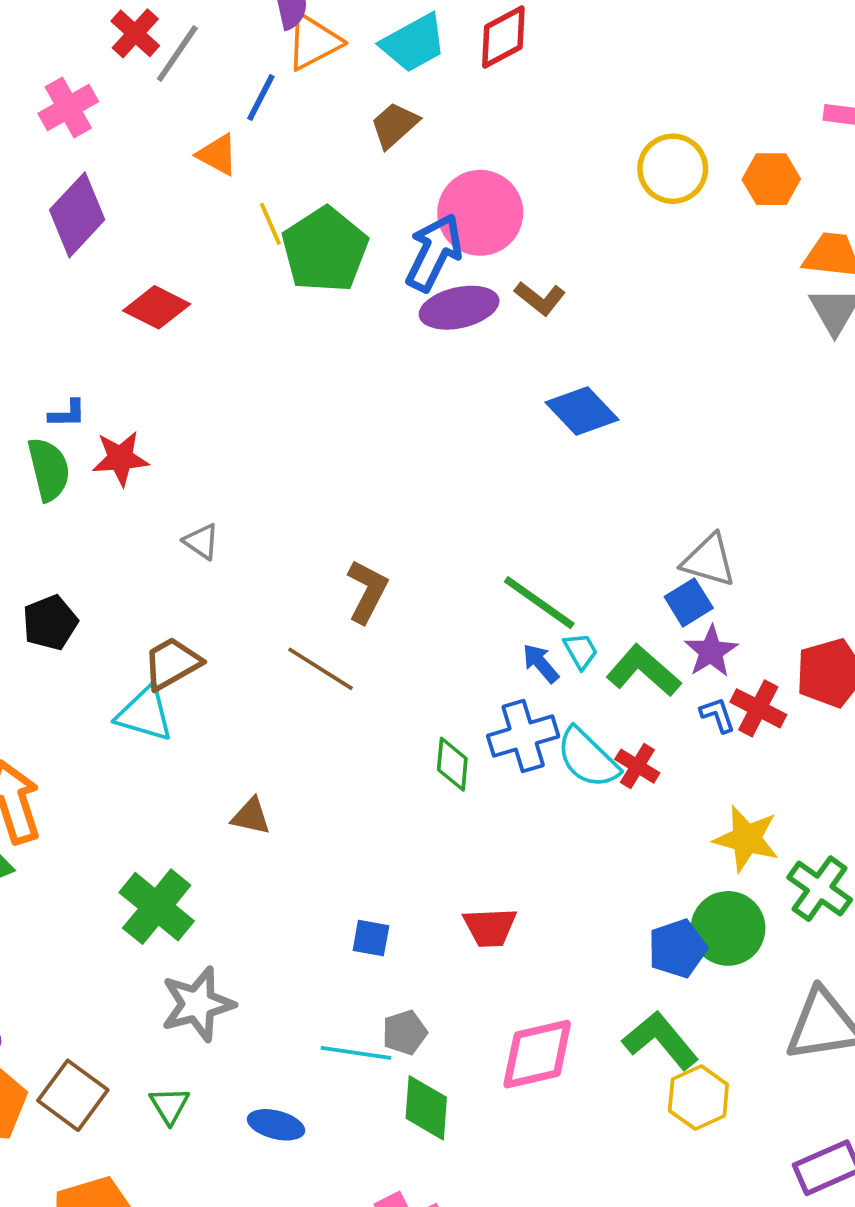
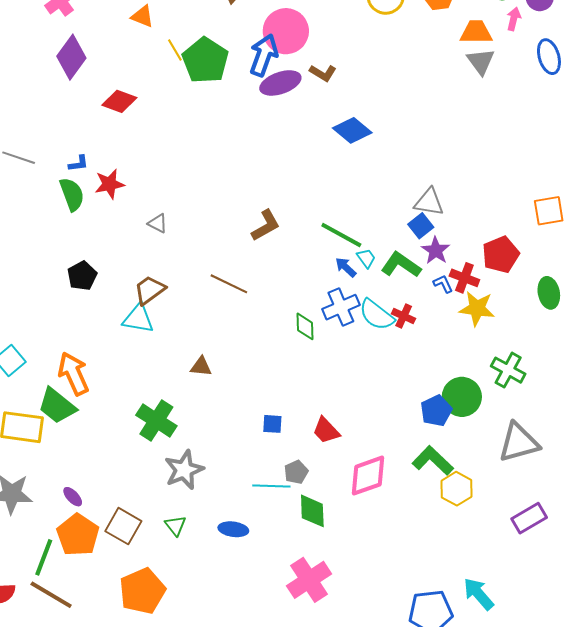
brown L-shape: (367, 591) -> (266, 225), moved, turned 40
yellow star: (746, 839) -> (477, 308), moved
red trapezoid: (490, 927) -> (326, 431), moved, turned 56

